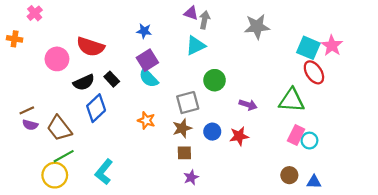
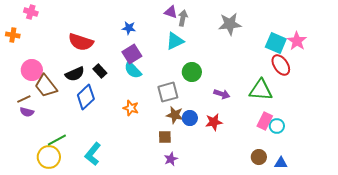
pink cross: (35, 13) -> (31, 12), turned -32
pink circle: (57, 59) -> (32, 70), moved
brown trapezoid: (59, 128) -> (46, 86), moved
brown star: (182, 128) -> (175, 115), moved, turned 30

